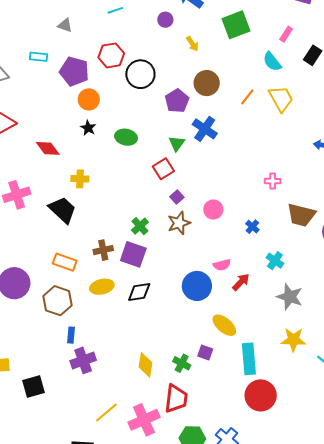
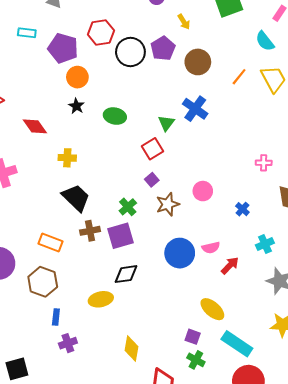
purple pentagon: (177, 101) -> (163, 48), moved
purple square: (177, 197) -> (152, 180), moved
black trapezoid: (63, 210) -> (76, 198), moved
purple square: (133, 254) -> (121, 236), turned -36
cyan cross: (275, 261) -> (265, 244), turned 30
blue circle: (197, 286) -> (180, 253), moved
yellow ellipse: (102, 287) -> (101, 299), moved
cyan rectangle: (249, 359) -> (237, 344), turned -52
purple cross: (83, 360) -> (68, 343), size x0.7
green cross: (182, 363) -> (196, 360), moved

